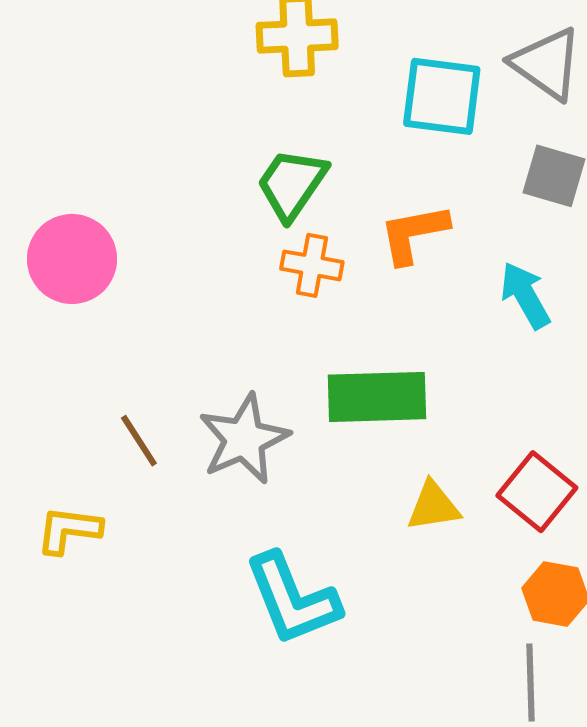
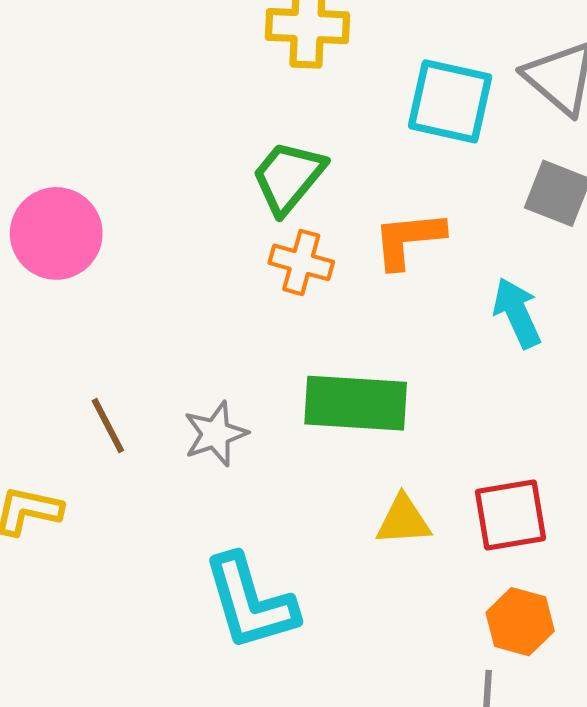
gray star: (244, 439) -> (216, 434), size x0.7
red square: (537, 492) -> (511, 515), turned 36

